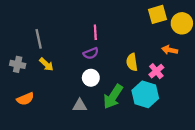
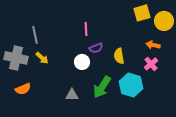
purple semicircle: (91, 53) -> (96, 48), moved
gray cross: (18, 64) -> (16, 58), size x1.6
pink cross: (156, 71) -> (151, 64), moved
white circle: (91, 78) -> (82, 62), moved

